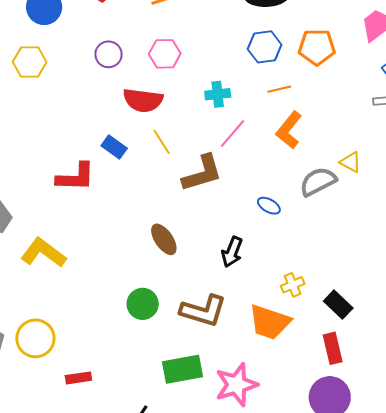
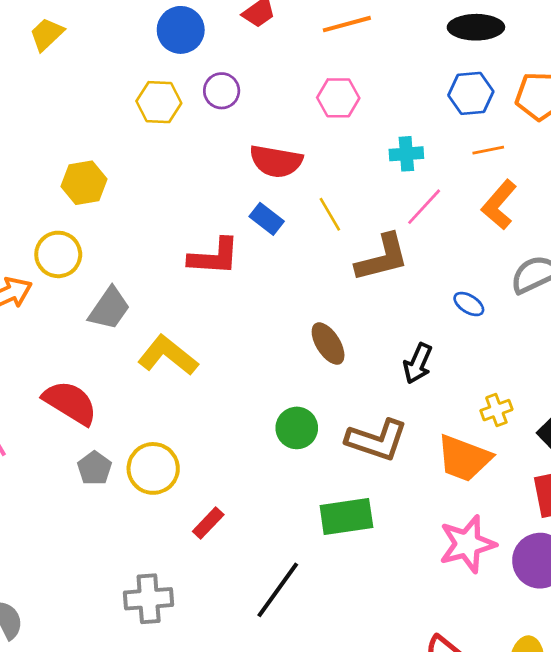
purple circle: (109, 54) -> (222, 91), moved
red semicircle: (143, 100) -> (276, 161), moved
red rectangle: (78, 378) -> (208, 523), turned -40
pink star: (236, 385) -> (467, 544), moved

